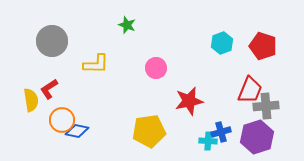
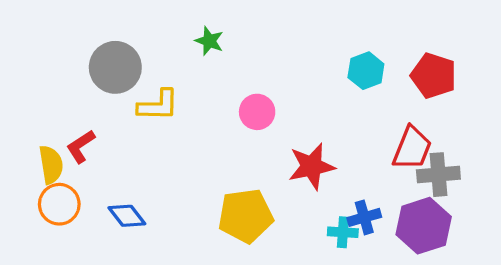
gray circle: (52, 41) -> (115, 67), moved
orange circle: (62, 120) -> (59, 204), moved
blue diamond: (77, 131) -> (127, 216), turned 40

